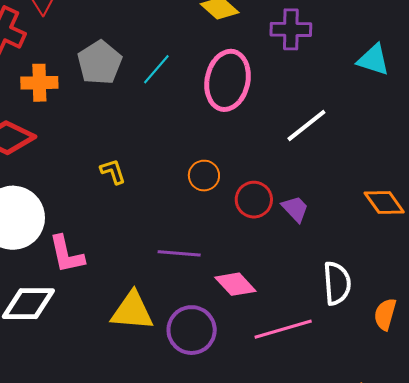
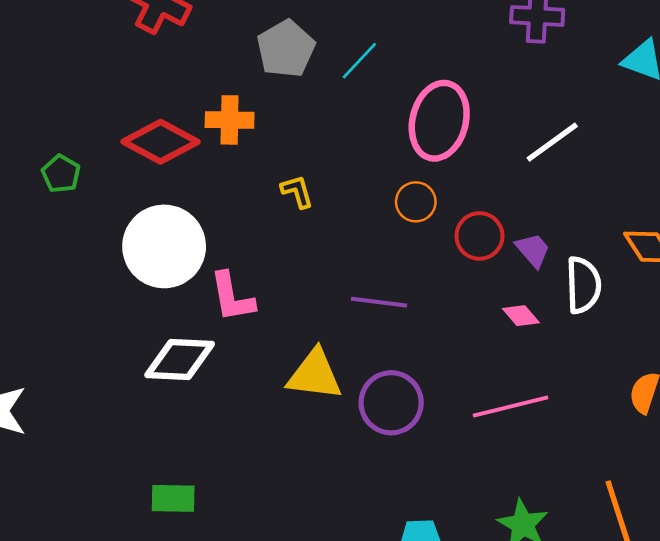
pink ellipse: (228, 80) -> (439, 121), moved
orange cross: (39, 83) -> (230, 120), moved
white semicircle: (337, 283) -> (583, 285), moved
pink diamond: (235, 284) -> (521, 316), moved, size x0.7

